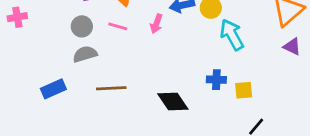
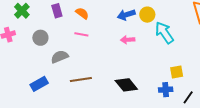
pink arrow: (156, 24) -> (128, 40), moved, turned 72
gray circle: (82, 26) -> (40, 38), moved
blue cross: (216, 80) -> (166, 90), moved

